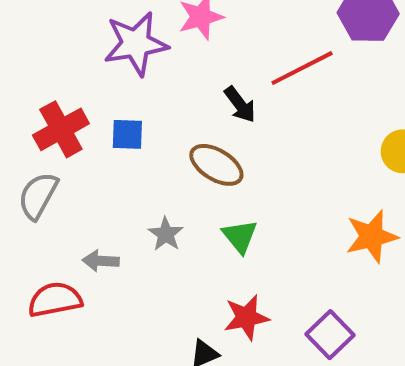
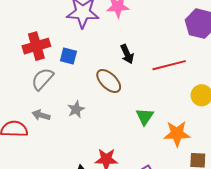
red line: (302, 68) -> (169, 65), moved
gray semicircle: (38, 196) -> (42, 79), moved
green triangle: (240, 236) -> (145, 117), moved

